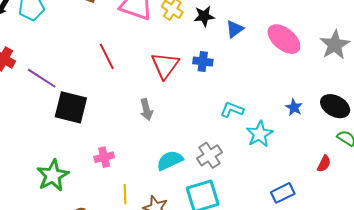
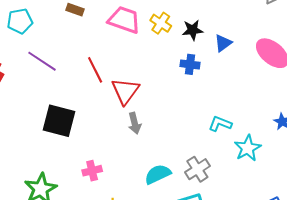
blue cross: (203, 62) -> (190, 64), moved
red triangle: (165, 65) -> (125, 91), moved
purple line: (42, 78) -> (42, 61), moved

